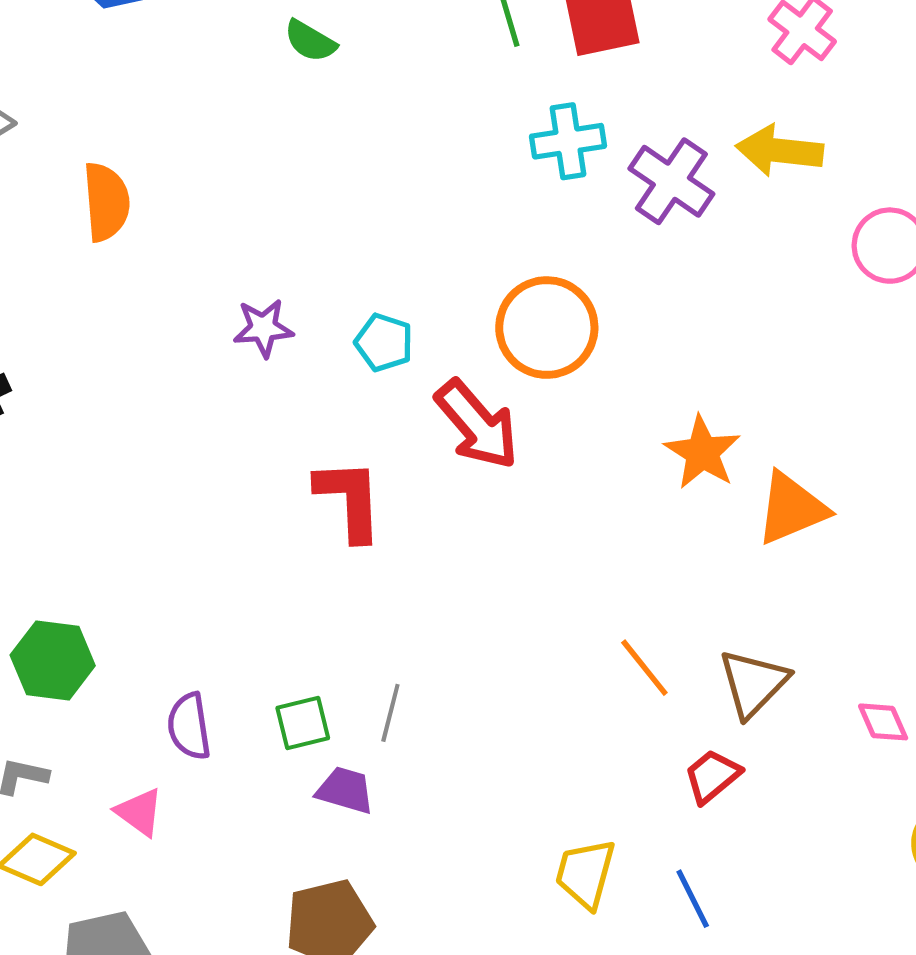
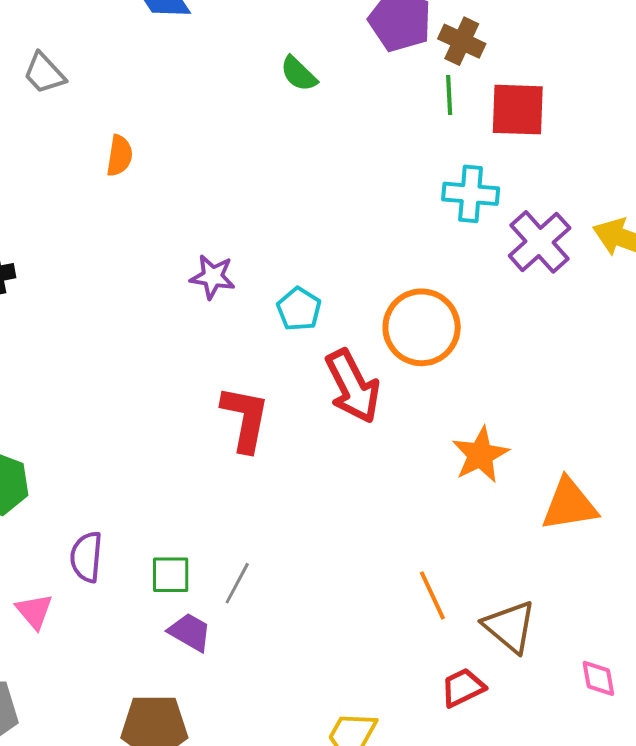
orange semicircle: (106, 202) -> (120, 156), size x0.7
orange star: (702, 452) -> (480, 455), moved
brown triangle: (753, 683) -> (510, 627), turned -48

